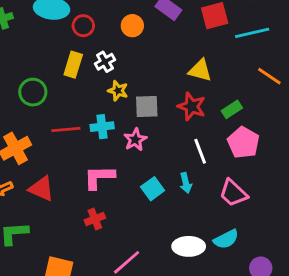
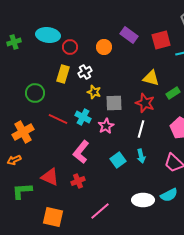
green rectangle: (232, 109) -> (173, 93), moved
cyan cross: (102, 127) -> (83, 117), turned 35
red line: (66, 130) -> (58, 119), turned 30
white line: (200, 151) -> (141, 129), moved, turned 36
pink L-shape: (99, 177) -> (81, 152), turned -50
red triangle: (41, 189) -> (50, 177), moved

